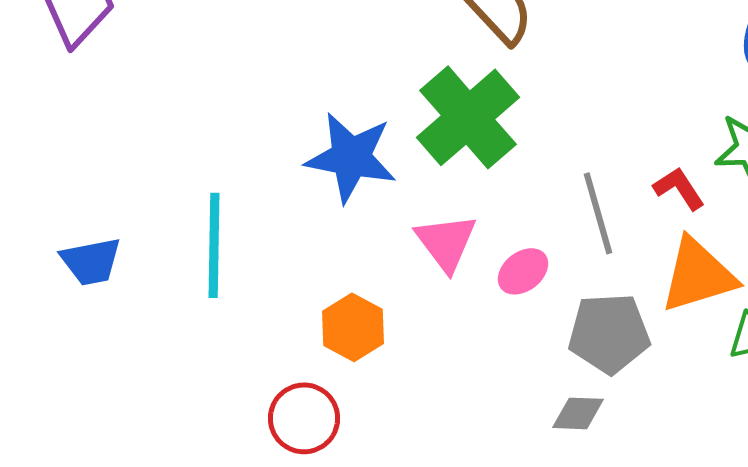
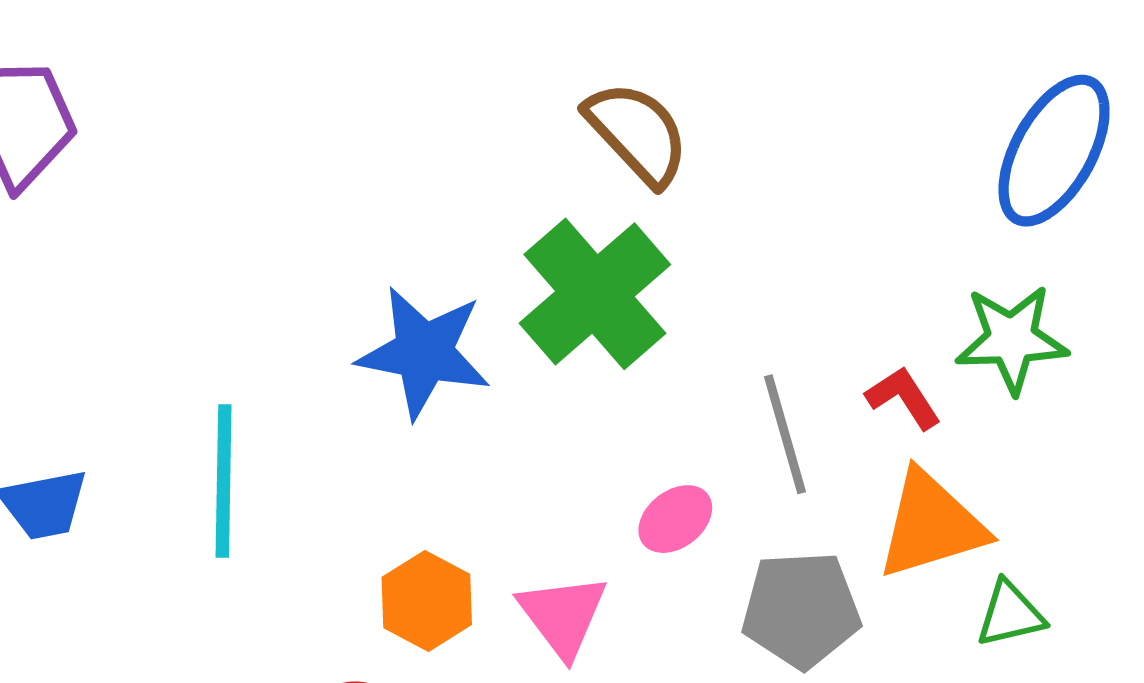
pink triangle: (446, 242) -> (563, 616), moved

